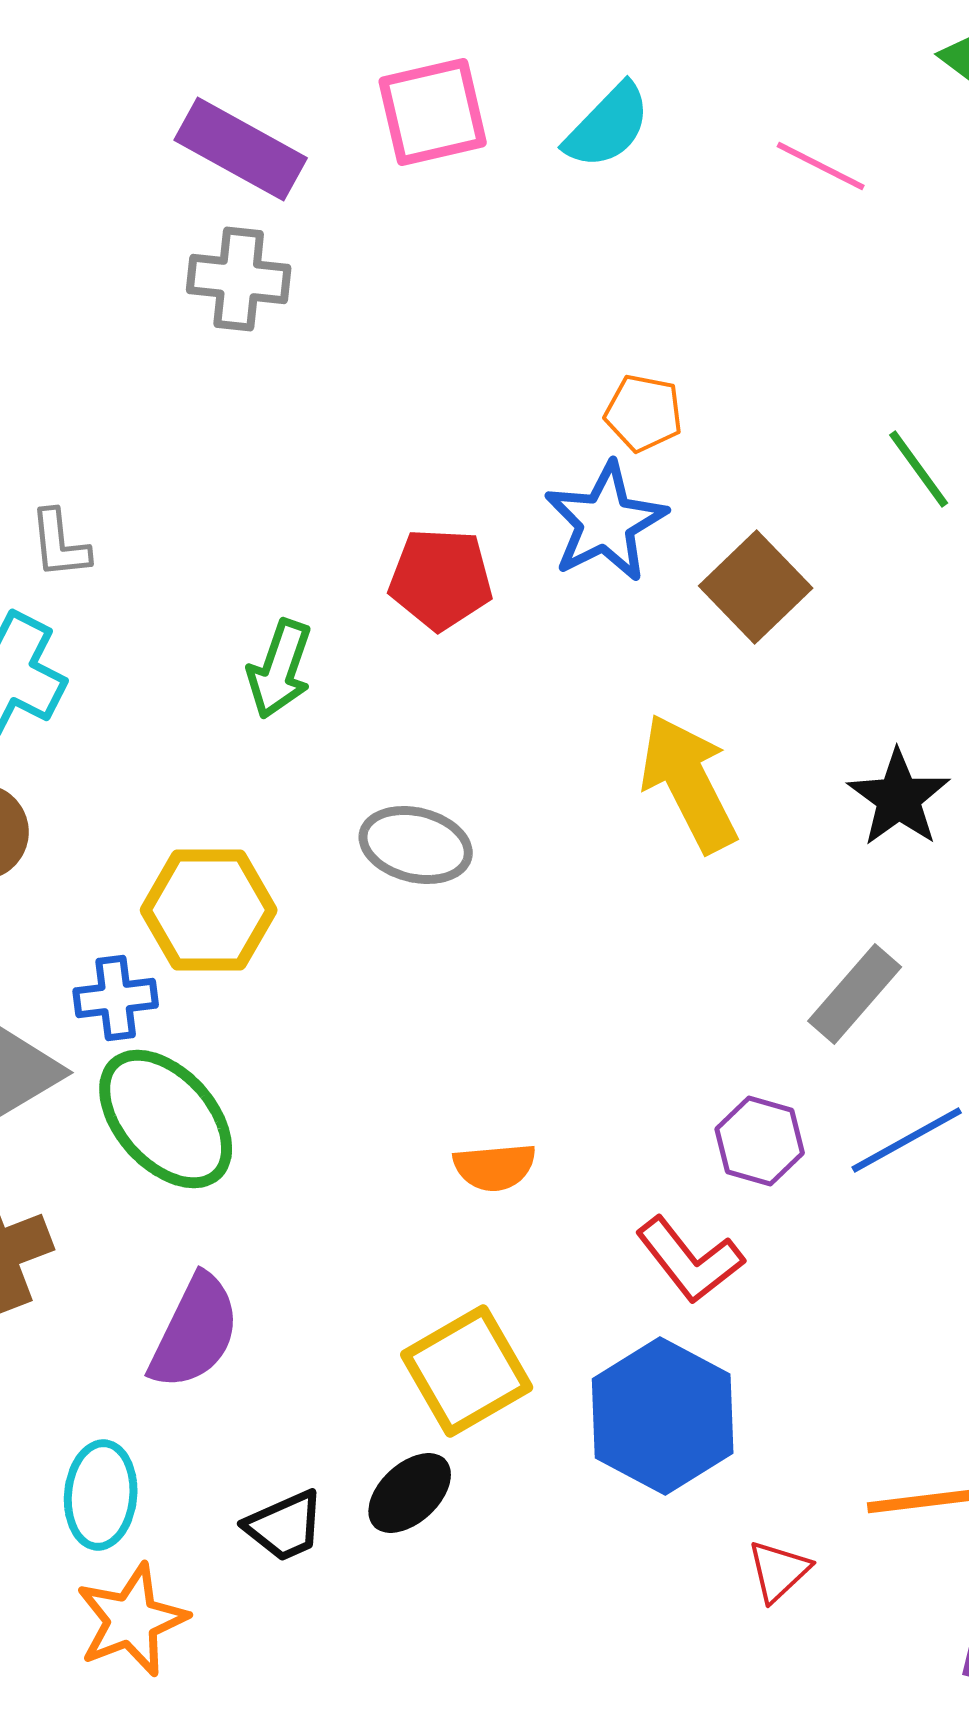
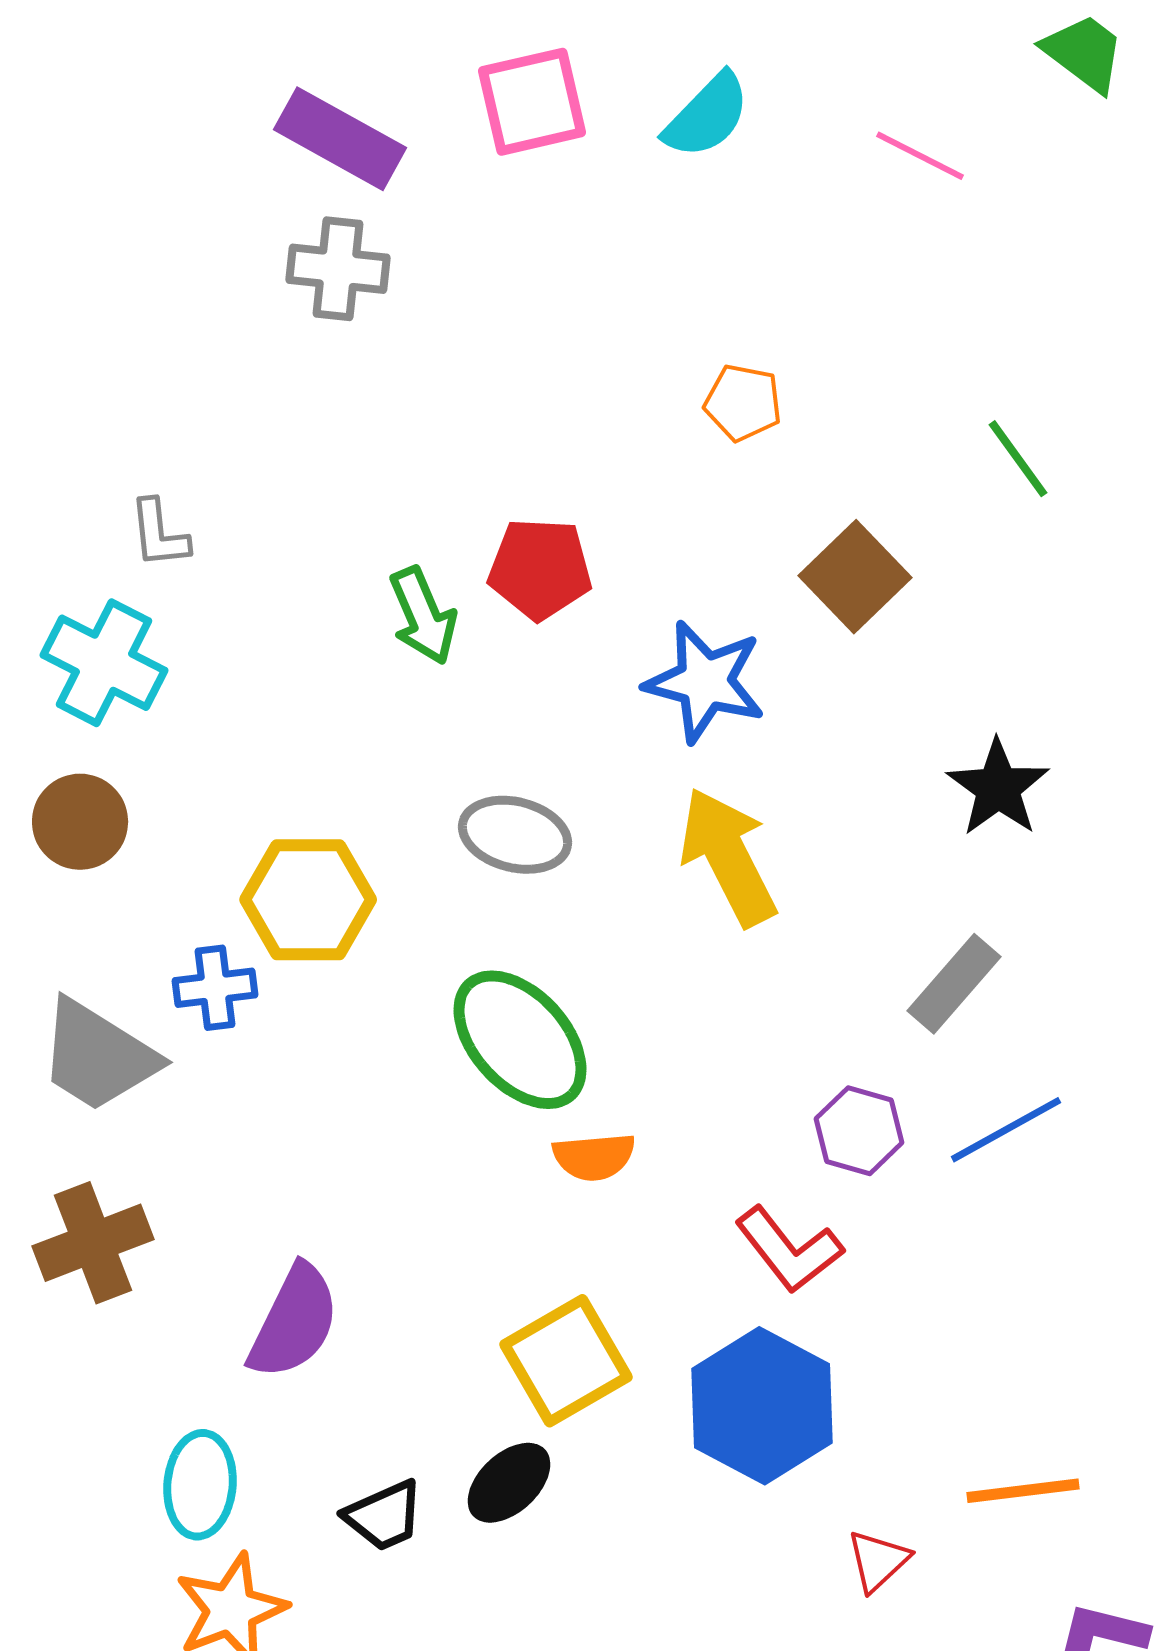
blue star: (606, 522) -> (705, 682), moved, turned -30
green arrow: (280, 669) -> (423, 616), moved, turned -42
yellow arrow: (689, 783) -> (728, 857), moved
green ellipse: (166, 1119) -> (520, 1040), moved

